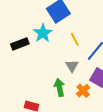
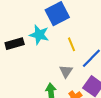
cyan star: (43, 33) -> (39, 35), turned -30

